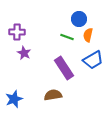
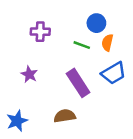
purple cross: (17, 32) -> (40, 32), moved
purple star: (24, 53) -> (29, 74), moved

